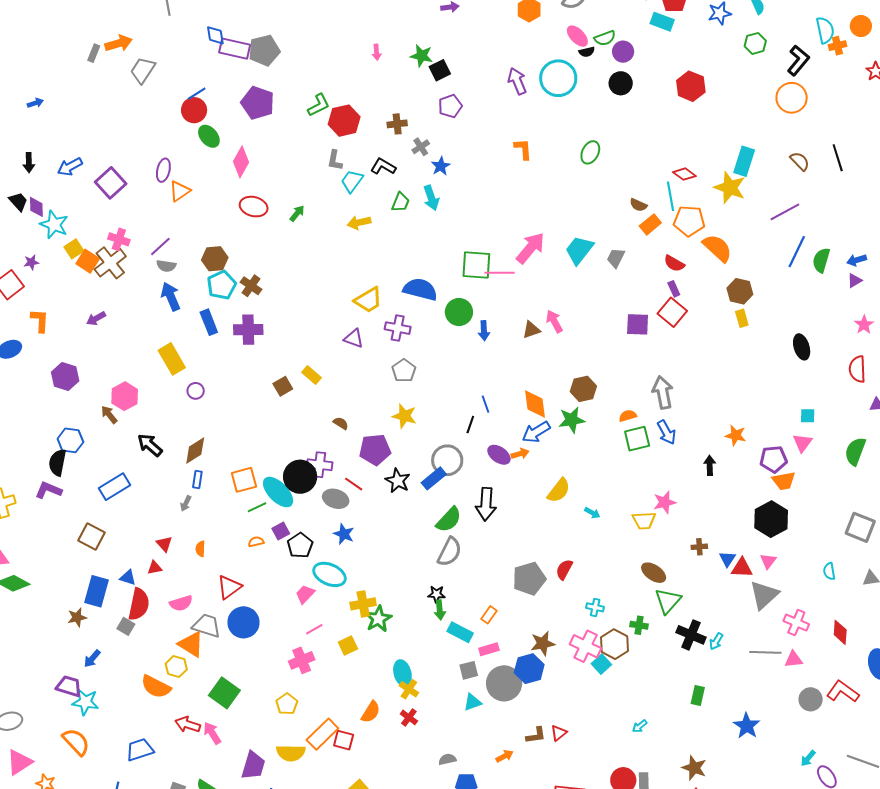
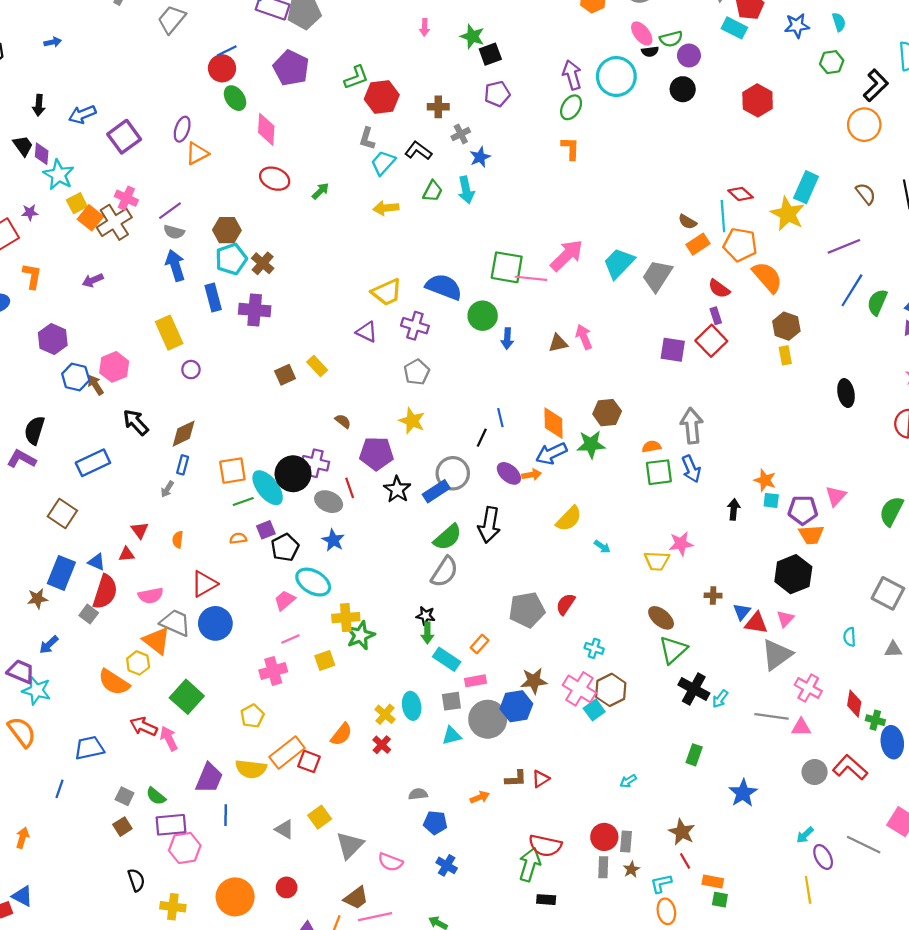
green ellipse: (590, 152) -> (571, 107), moved
pink diamond: (241, 162) -> (266, 129), turned -32
gray trapezoid: (616, 258) -> (657, 276), size x1.5
cyan square: (808, 416) -> (771, 500), moved
blue hexagon: (70, 440) -> (76, 377), moved
red line: (354, 484) -> (350, 488), turned 30
green cross: (639, 625) -> (875, 720), moved
cyan ellipse: (402, 673) -> (412, 706), moved

